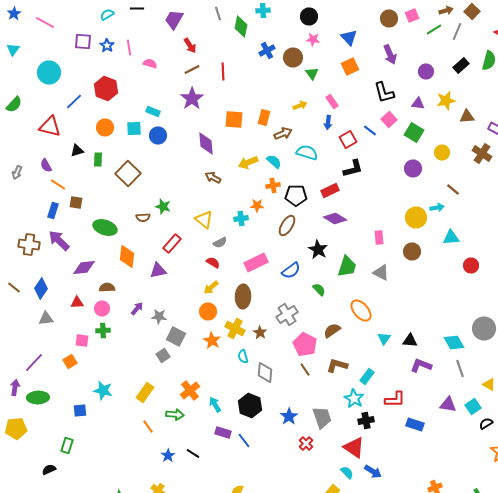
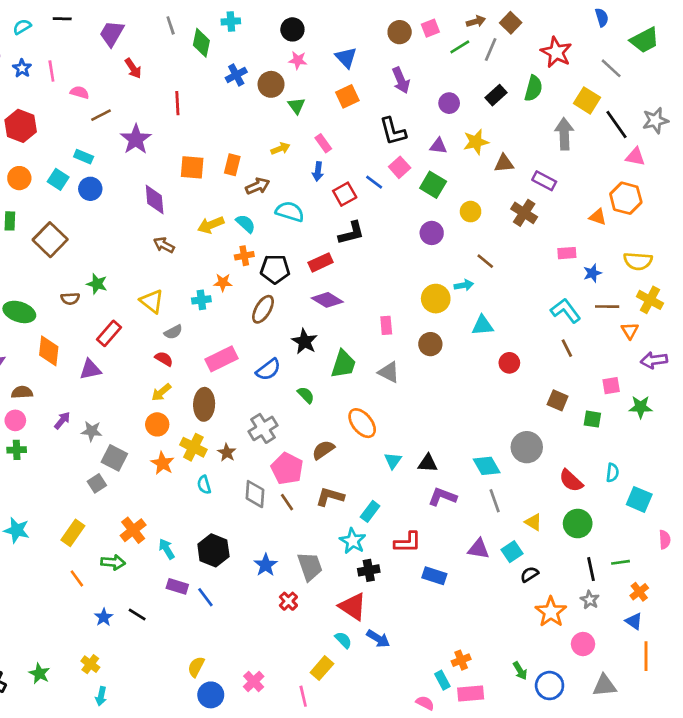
brown line: (192, 70) -> (101, 115), moved
cyan square: (134, 128) -> (58, 179), turned 35
gray diamond: (265, 372) -> (255, 494), moved

